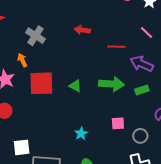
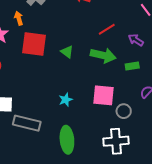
red line: (116, 47) -> (107, 29), moved, turned -42
purple arrow: (142, 64) -> (136, 40), size x0.7
pink square: (118, 123) -> (104, 95), size x1.6

